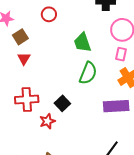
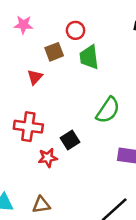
brown square: (20, 37) -> (54, 52), moved
green trapezoid: (82, 43) -> (89, 57), moved

